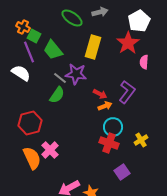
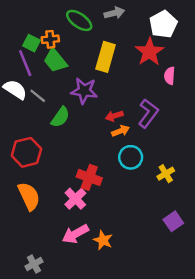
orange cross: (23, 27) -> (50, 39), moved, turned -32
gray line: (60, 78) -> (38, 96), moved
red arrow: (100, 94) -> (114, 116), turned 136
red cross: (109, 143) -> (89, 177), moved
pink cross: (50, 150) -> (75, 199), moved
purple square: (122, 172) -> (173, 221), moved

